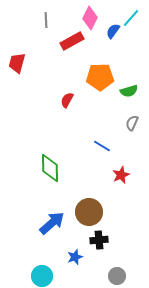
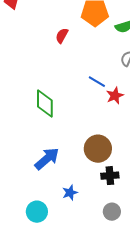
red star: (121, 175) -> (115, 96), moved
brown circle: (89, 212) -> (98, 149), moved
black cross: (99, 240) -> (110, 176), moved

